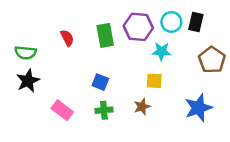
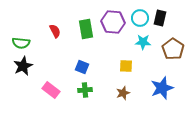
cyan star: (162, 51) -> (143, 42), moved
brown star: (142, 107) -> (123, 93), moved

